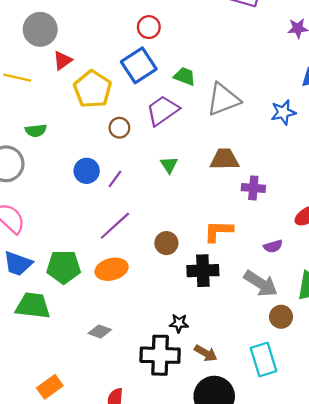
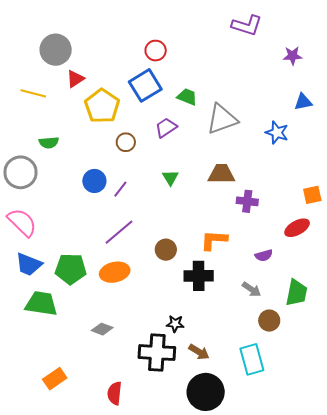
purple trapezoid: (163, 111) -> (166, 128), size x0.7
blue star: (283, 112) -> (277, 133), turned 30
gray arrow: (261, 284) -> (251, 289), size x0.6

